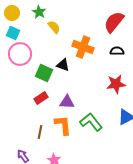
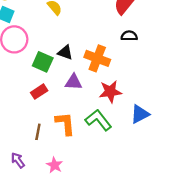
orange cross: (83, 47) -> (97, 58), moved
red star: (116, 84) -> (110, 92), moved
purple triangle: (67, 102) -> (74, 82), moved

